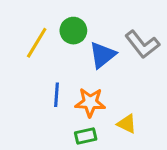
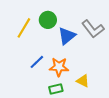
blue line: (57, 95) -> (37, 62), turned 42

